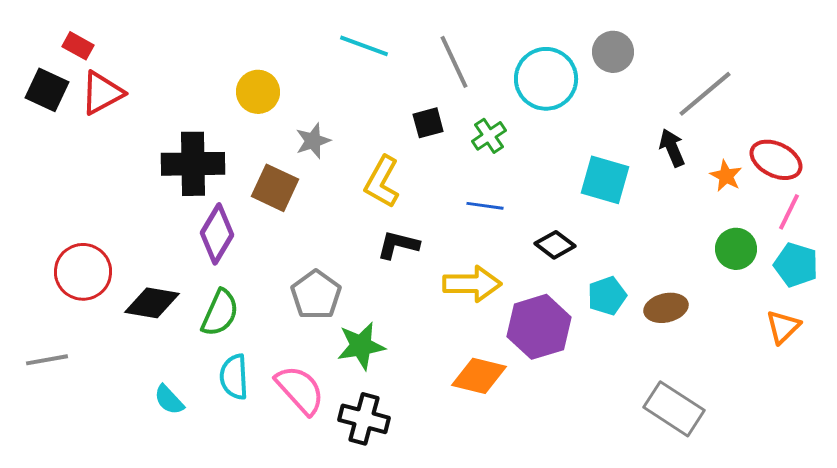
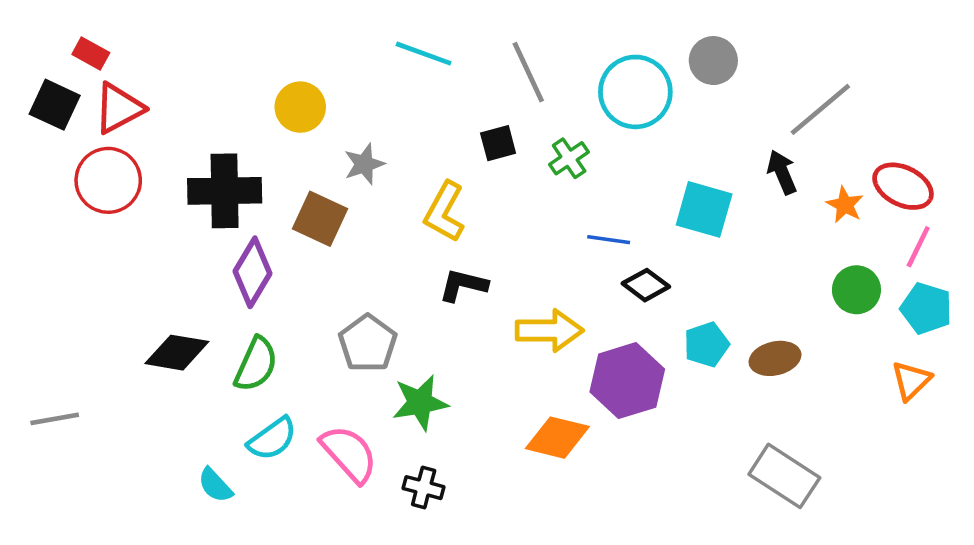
blue line: (485, 206) -> (609, 240), moved
red circle: (83, 272) -> (108, 180), moved
cyan semicircle: (234, 377) -> (272, 439), turned -123
cyan semicircle: (169, 400) -> (215, 485), moved
black cross: (364, 419) -> (424, 488), size x0.7

